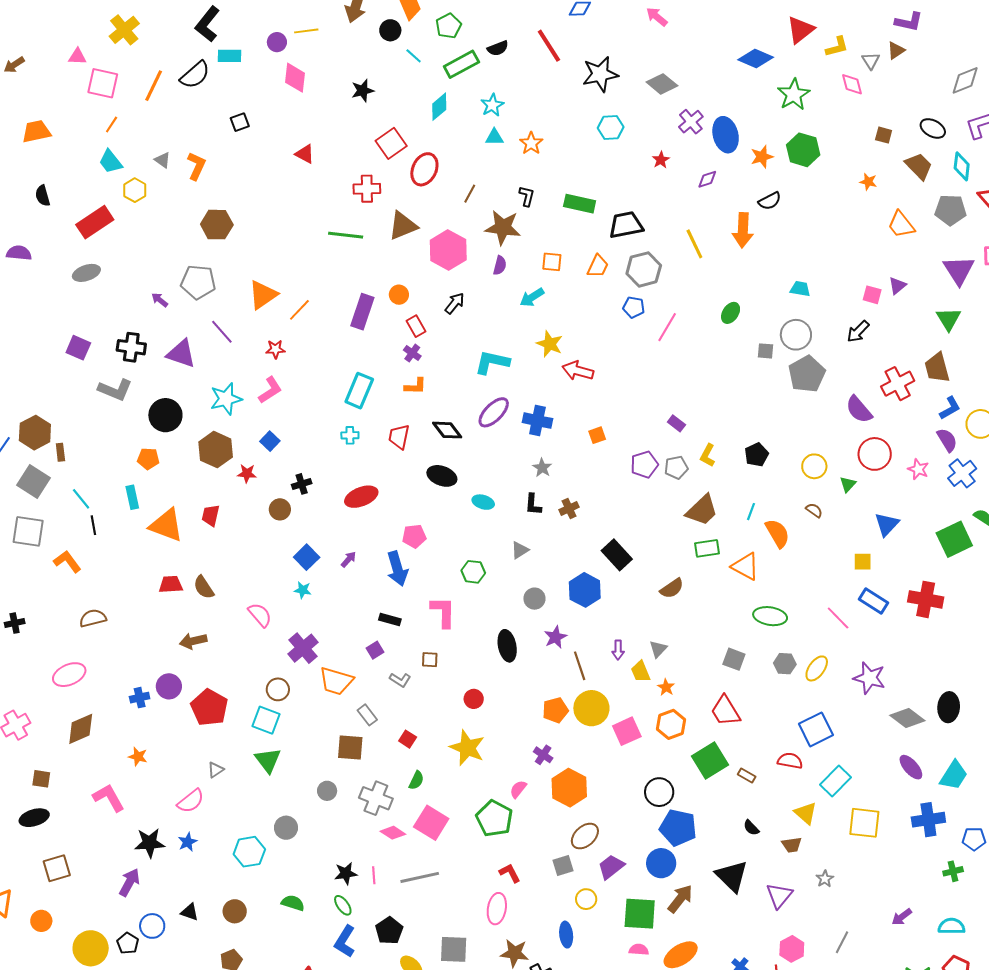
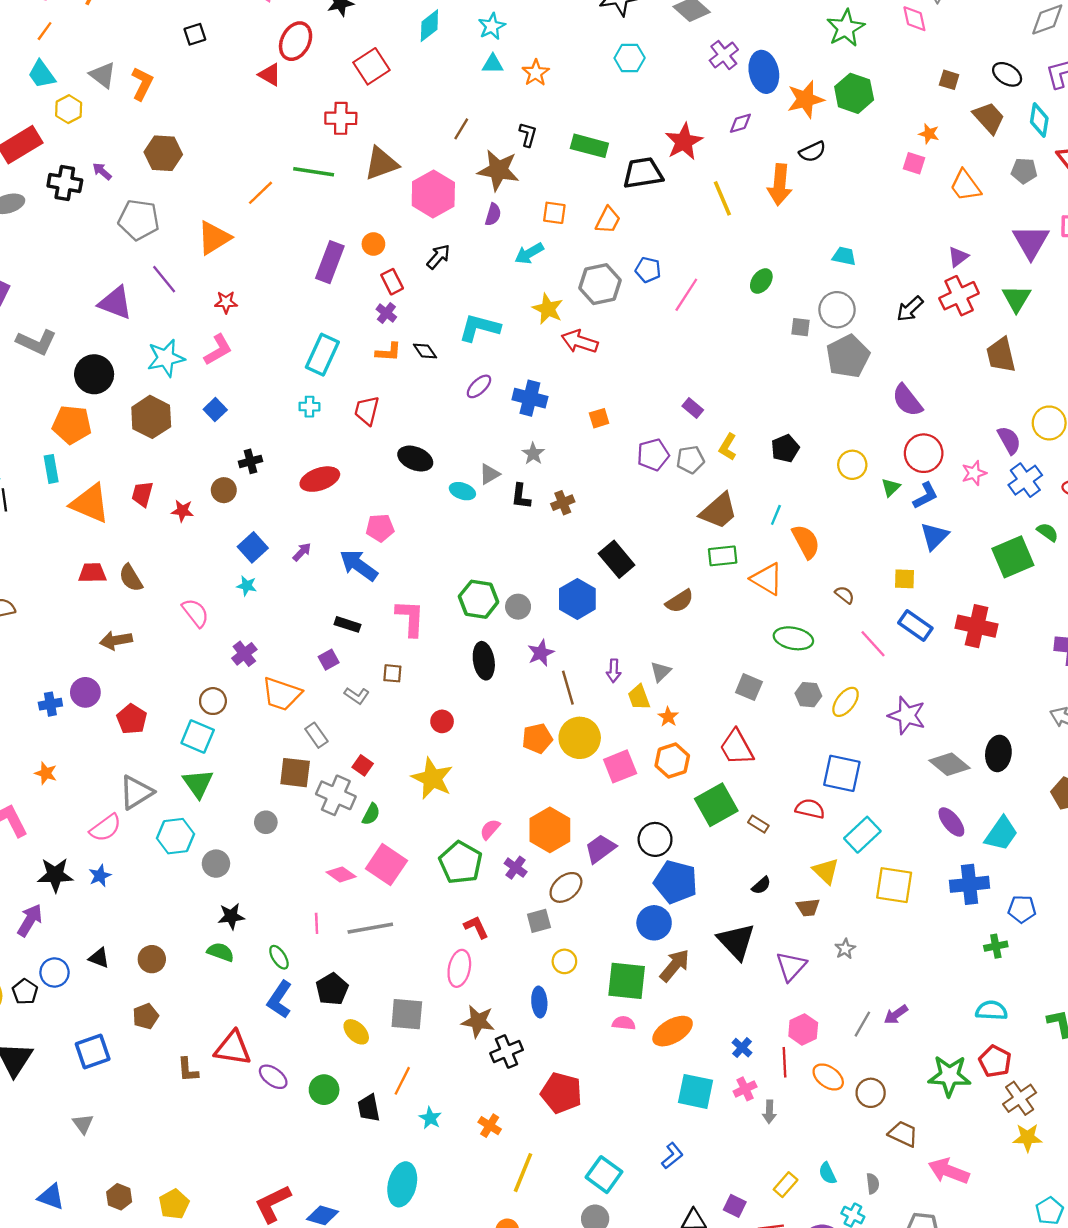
orange star: (762, 157) -> (805, 99), size x1.4
gray triangle: (163, 160) -> (103, 75), size x1.4
red star: (661, 160) -> (684, 142), moved, size x1.8
red ellipse: (424, 169) -> (296, 41), moved
gray pentagon: (951, 210) -> (1024, 171), size x0.7
gray hexagon: (644, 269) -> (600, 284), moved
pink square: (872, 295) -> (914, 163), moved
purple arrow: (160, 300) -> (102, 171), moved
orange line: (299, 310) -> (261, 193), moved
black cross: (131, 347) -> (65, 183), moved
red cross: (898, 384) -> (959, 296), moved
blue L-shape: (950, 408) -> (925, 496), moved
purple ellipse: (494, 412) -> (479, 386), size x0.7
black diamond: (447, 430) -> (425, 351), moved, size x0.7
orange pentagon: (148, 459) -> (72, 425), size x1.5
pink star: (918, 469) -> (974, 473), turned 30
red star: (247, 473) -> (182, 511), moved
brown semicircle: (814, 510) -> (845, 595), moved
gray triangle: (520, 550) -> (489, 474), moved
blue arrow: (397, 569) -> (359, 565), turned 140
green hexagon: (473, 572) -> (479, 599), moved, size x1.4
purple cross: (303, 648) -> (244, 654), size x0.7
red pentagon: (209, 708) -> (132, 719), size x0.7
blue square: (816, 729) -> (842, 773), turned 36
purple cross: (543, 755) -> (516, 868), moved
gray triangle: (216, 770) -> (136, 792), size x1.8
gray cross: (376, 798) -> (336, 795), moved
black semicircle: (751, 828) -> (761, 885), turned -90
cyan hexagon: (249, 852) -> (176, 836), moved
purple trapezoid: (611, 867) -> (600, 849), moved
black star: (346, 873) -> (231, 916), moved
purple arrow: (902, 917) -> (896, 1015), moved

